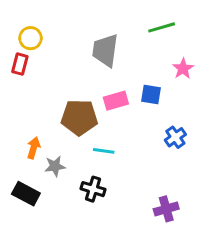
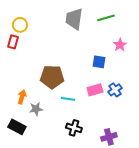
gray trapezoid: (105, 50) -> (74, 19), moved
pink rectangle: (116, 101) -> (95, 90), moved
black cross: (93, 189) -> (74, 128), moved

